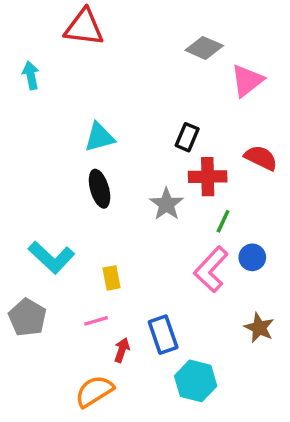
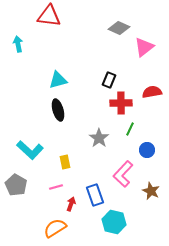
red semicircle: (261, 158) -> (152, 92), turned -36
gray star: (166, 204) -> (99, 138), moved
pink L-shape: (211, 269) -> (123, 174), moved

